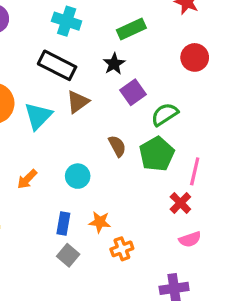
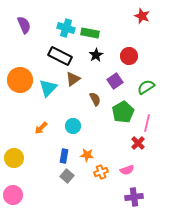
green rectangle: (131, 29) -> (90, 33), moved, turned 36
red circle: (195, 57) -> (129, 56), moved
purple square: (133, 92) -> (115, 81), moved
green semicircle: (165, 114) -> (146, 87), moved
brown semicircle: (117, 146) -> (95, 99), moved
pink semicircle: (190, 239) -> (127, 170), moved

